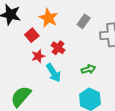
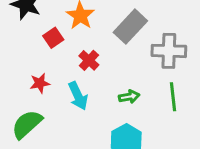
gray rectangle: (84, 21) -> (130, 27), size x1.6
red star: (38, 56) -> (40, 83), moved

